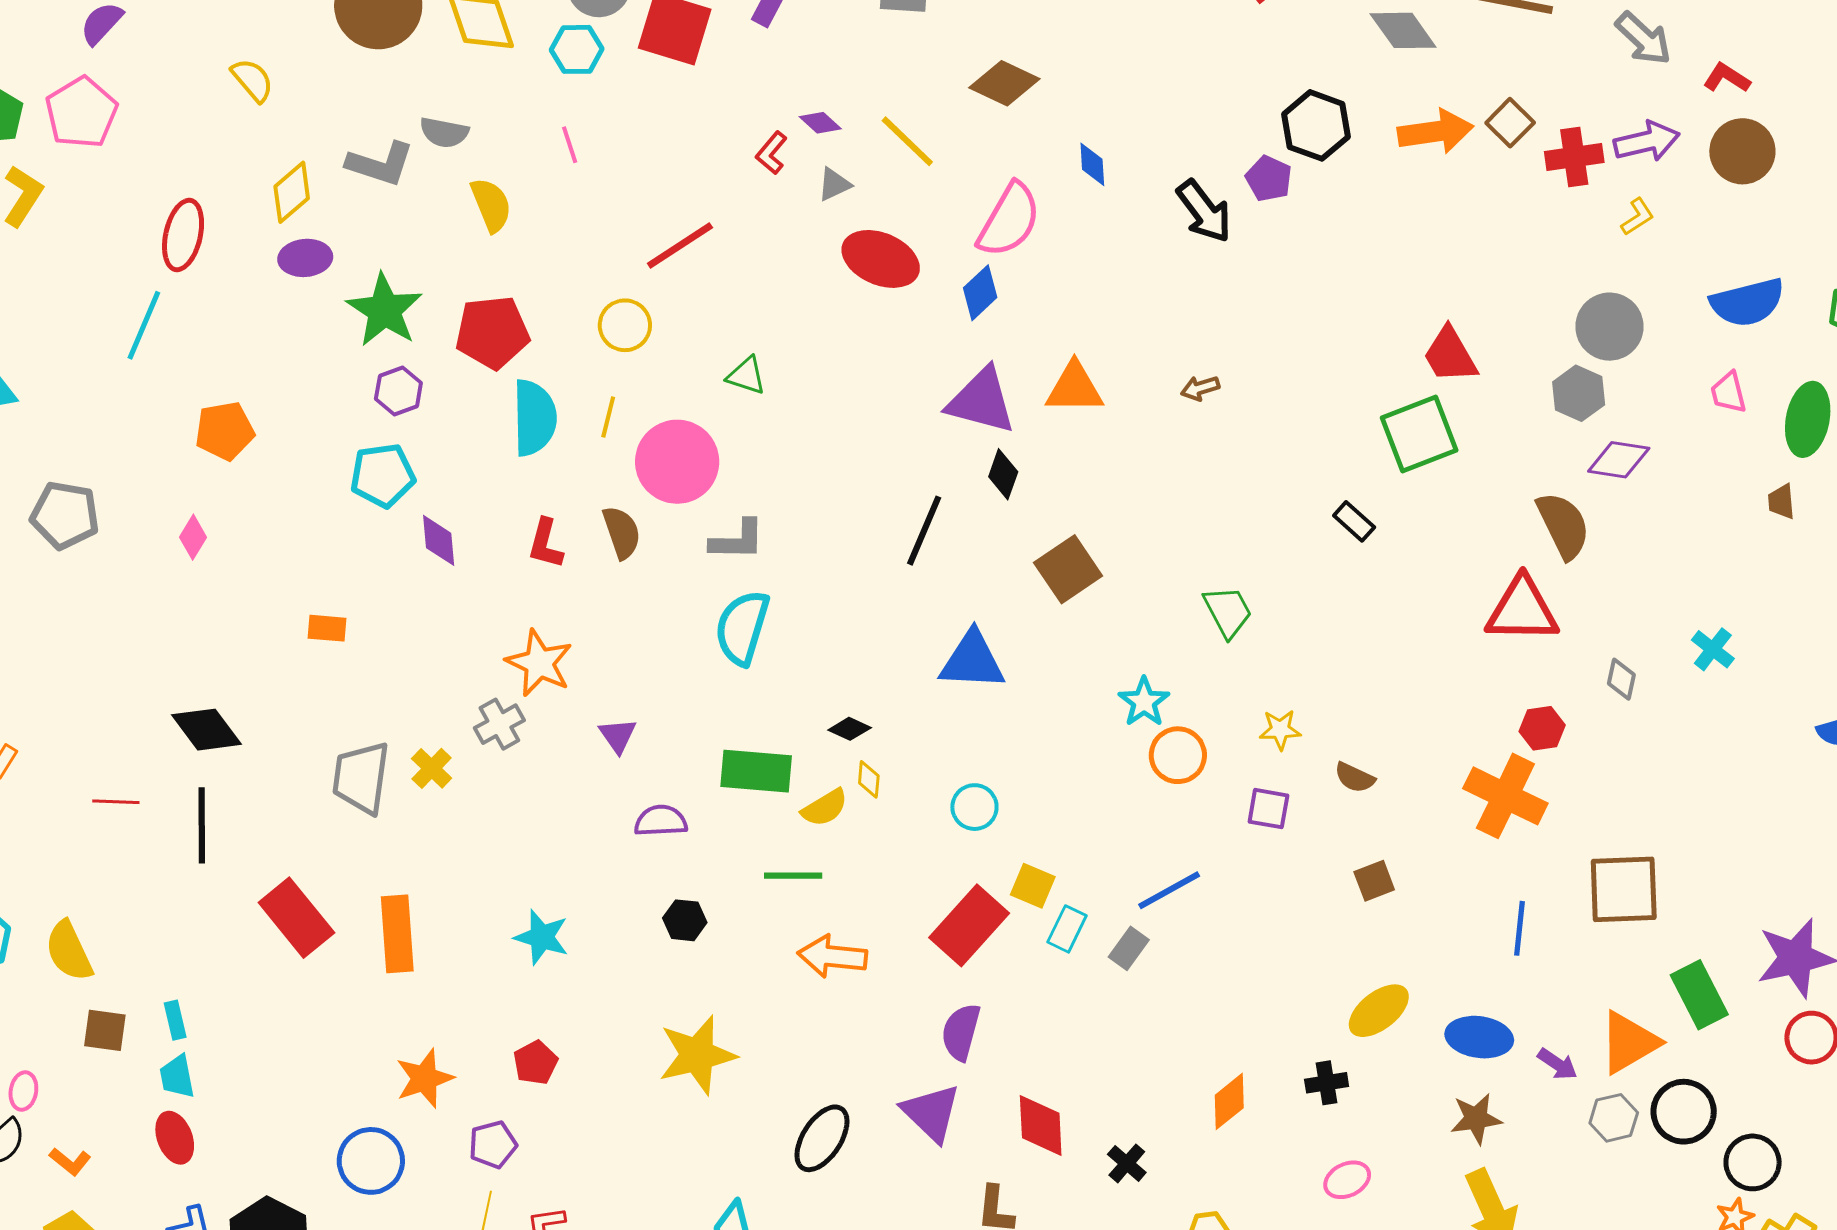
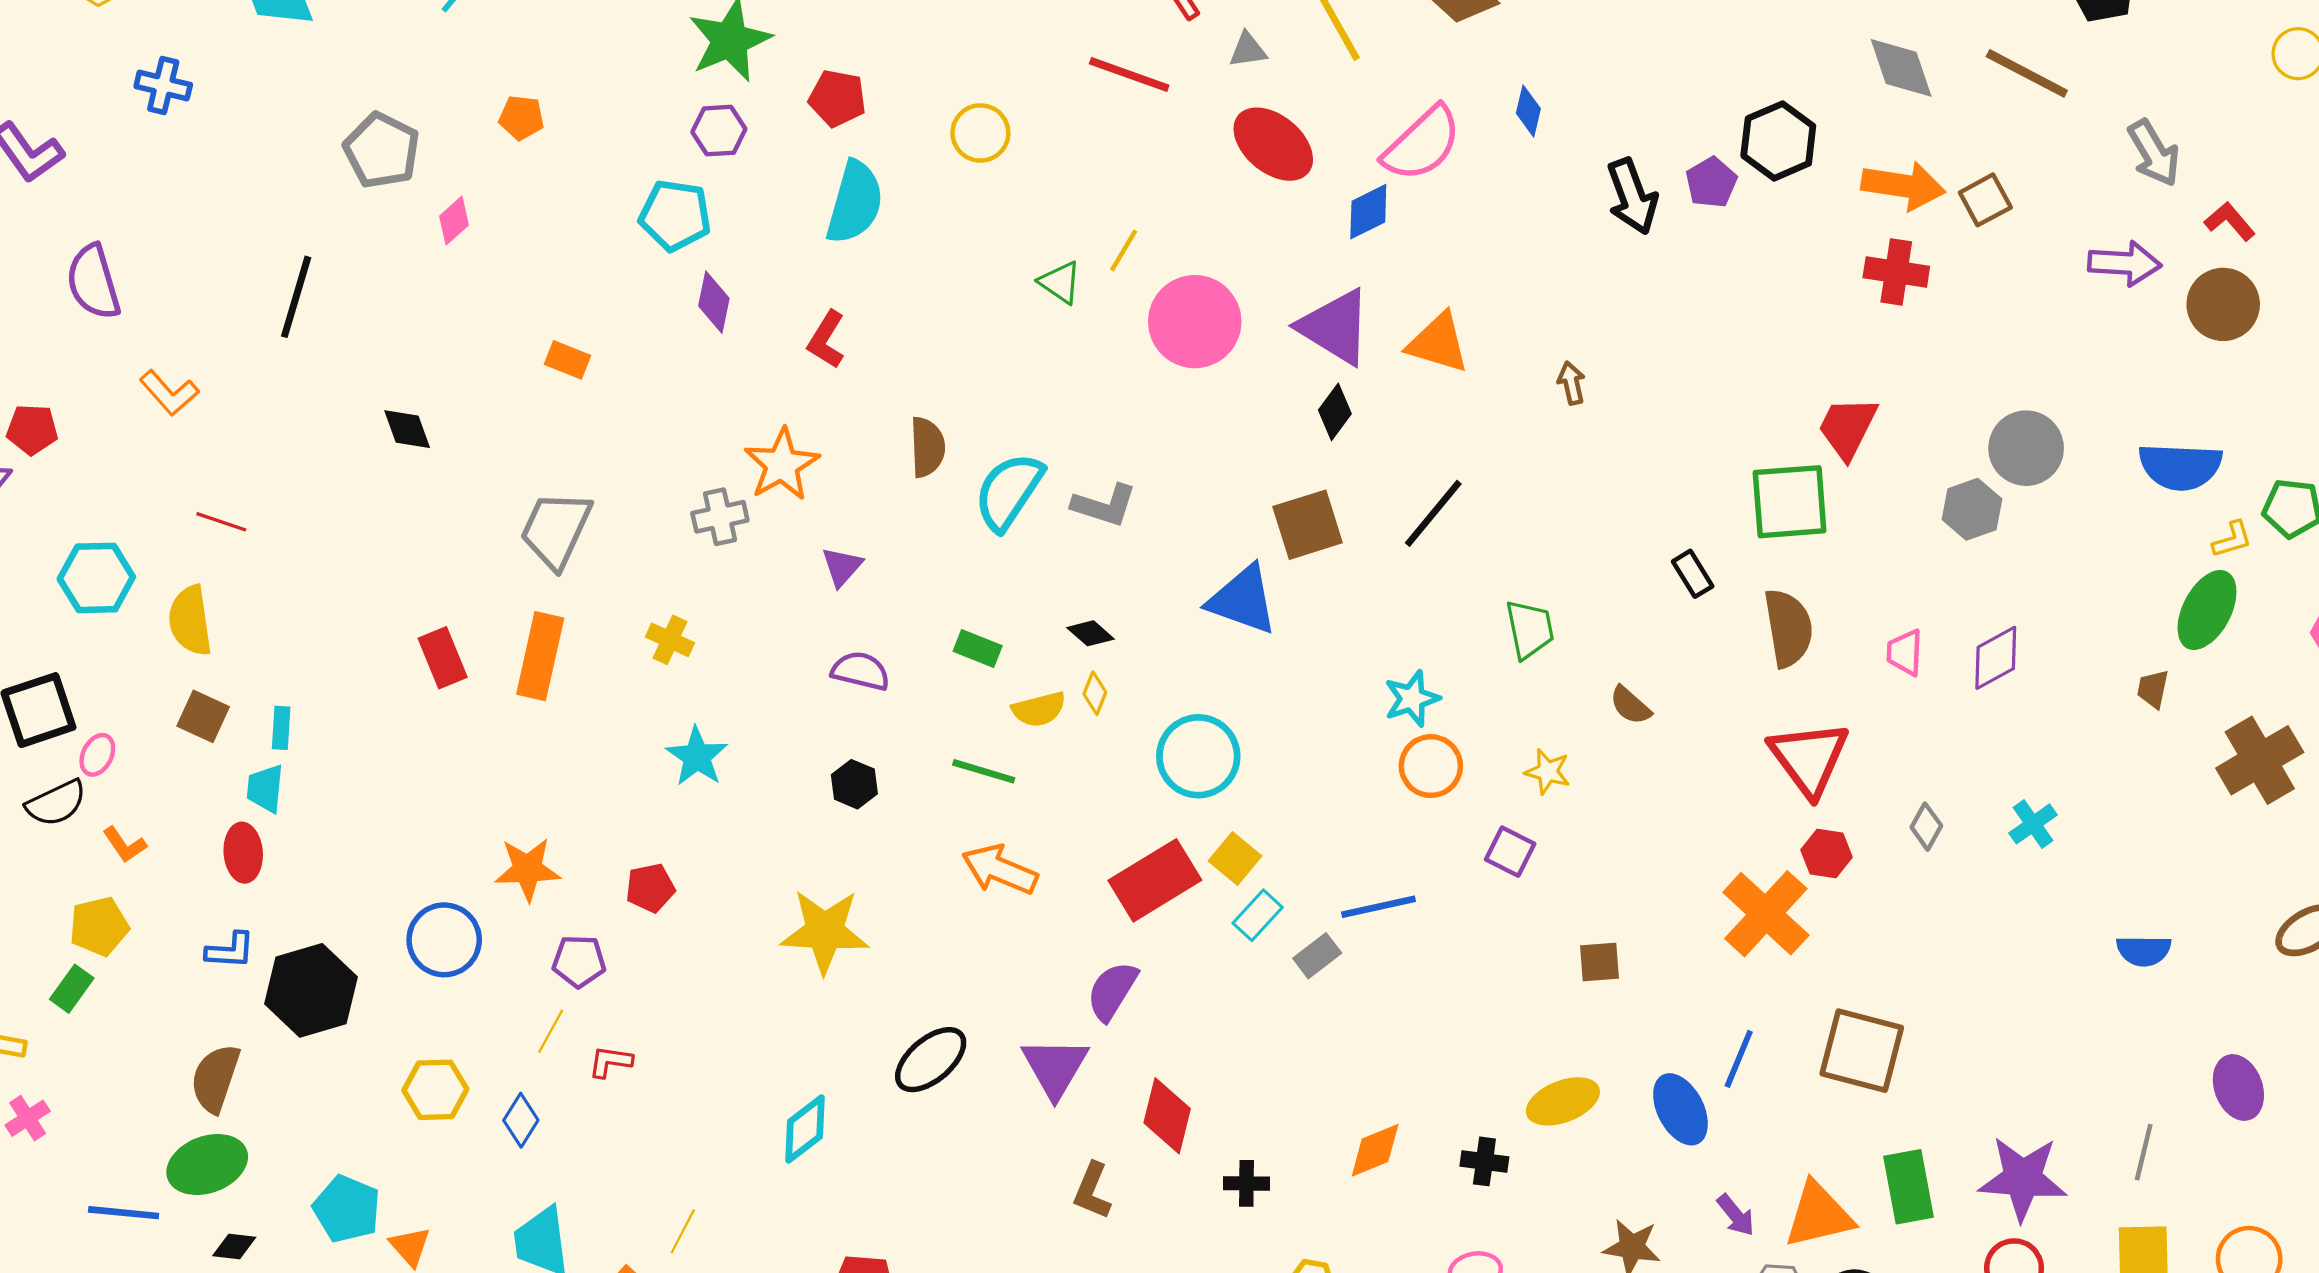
red cross: (1574, 157) -> (1896, 272), moved
yellow L-shape: (1637, 217) -> (2232, 539), moved
red line: (680, 246) -> (1129, 75), moved, turned 36
red pentagon: (492, 332) -> (837, 98), size x0.7
red trapezoid: (1450, 355) -> (1848, 428), turned 40
green triangle: (746, 376) -> (1060, 282), moved
brown arrow: (1200, 388) -> (1571, 383), turned 78
pink trapezoid: (1728, 393) -> (1905, 652), moved
yellow line: (608, 417) -> (1124, 251), moved
orange pentagon: (225, 431) -> (521, 118), size x0.7
purple diamond: (1619, 460) -> (1996, 658), moved, turned -54
pink circle: (677, 462) -> (1195, 322), moved
gray pentagon: (65, 515) -> (382, 150), moved
brown semicircle: (1563, 525) -> (1788, 628), moved
black line: (924, 531) -> (1433, 513), moved
brown semicircle: (622, 532) -> (927, 447), moved
gray L-shape: (737, 540) -> (1104, 505), moved
brown square: (1068, 569) -> (1308, 525), moved
red triangle: (1522, 610) -> (1809, 758), moved, turned 36
black diamond: (207, 730) -> (407, 429), size x0.7
yellow cross: (432, 768) -> (670, 640), moved, turned -36
green rectangle: (756, 771) -> (978, 648), size x0.6
brown semicircle: (1355, 778) -> (1630, 705), moved
red line: (116, 802) -> (221, 522), moved
cyan circle: (974, 807) -> (1198, 756), size x1.6
black line: (202, 825) -> (296, 297), moved
red rectangle: (296, 918) -> (443, 658), size x0.7
orange rectangle: (397, 934) -> (540, 656), moved
blue ellipse: (1479, 1037) -> (1680, 1109), moved, turned 38
black cross: (1127, 1163) -> (1246, 1183), turned 33

